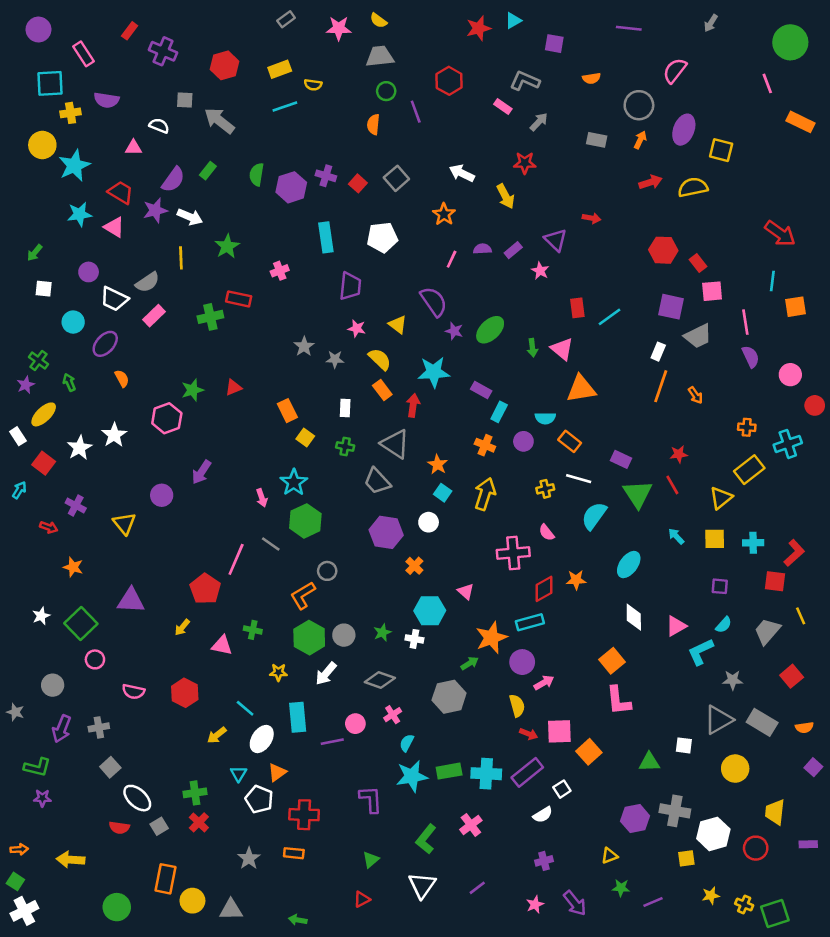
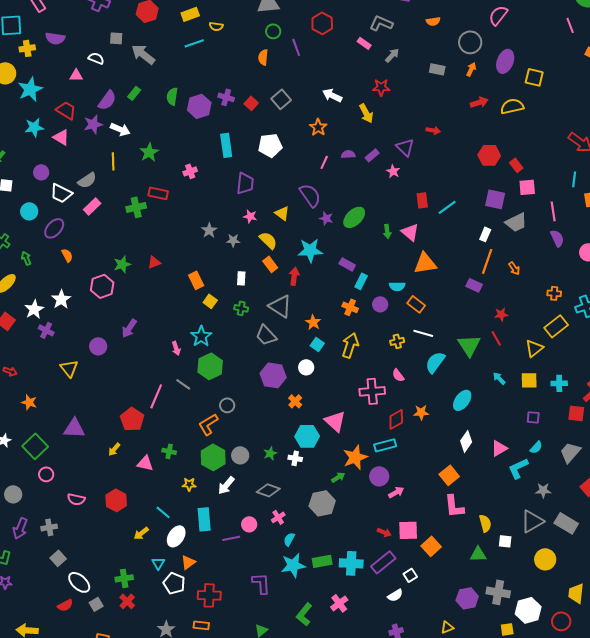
purple rectangle: (621, 459) -> (474, 285), moved
purple cross: (76, 506) -> (46, 330), moved
pink triangle: (466, 591) -> (335, 421), size x1.6
white diamond: (634, 617) -> (466, 441), turned 35
yellow semicircle: (517, 706) -> (485, 523), moved
red semicircle: (119, 828) -> (65, 605), turned -35

